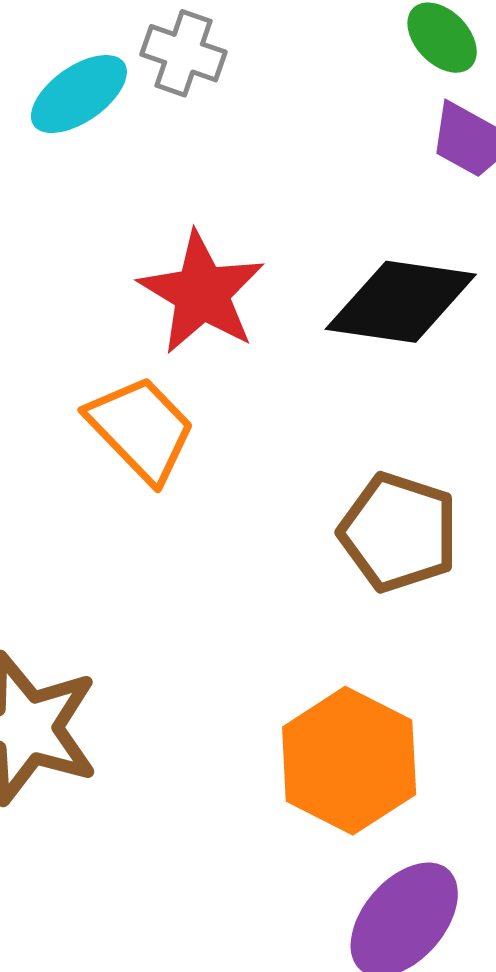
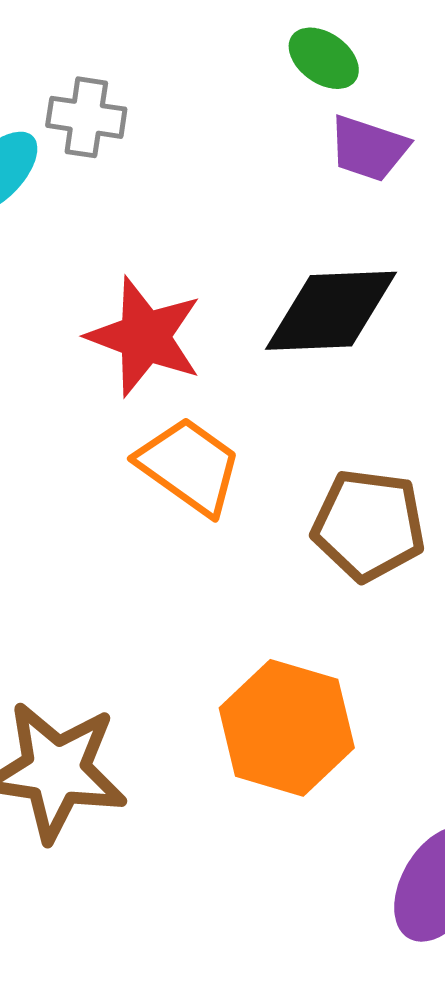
orange trapezoid: (141, 429) -> (189, 466), moved
orange hexagon: (349, 761) -> (287, 728), moved

